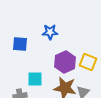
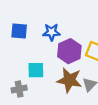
blue star: (50, 32) -> (52, 32), moved

